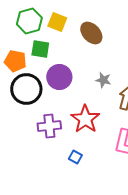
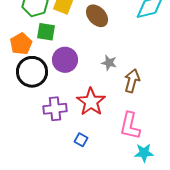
orange pentagon: (15, 61) -> (21, 44), turned 30

